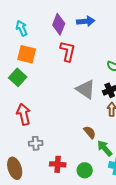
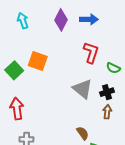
red L-shape: (68, 51) -> (91, 53), moved
orange square: (27, 54) -> (38, 61), moved

